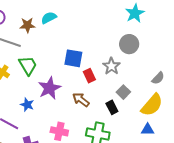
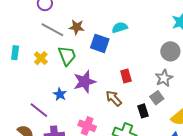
cyan semicircle: (49, 18) -> (120, 27), moved
brown star: (27, 25) -> (77, 27), moved
blue square: (73, 58) -> (100, 43), moved
gray star: (111, 66) -> (164, 78), moved

